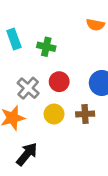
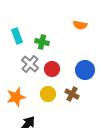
gray cross: (28, 88) -> (30, 64), moved
brown cross: (85, 114) -> (72, 94), turned 32

